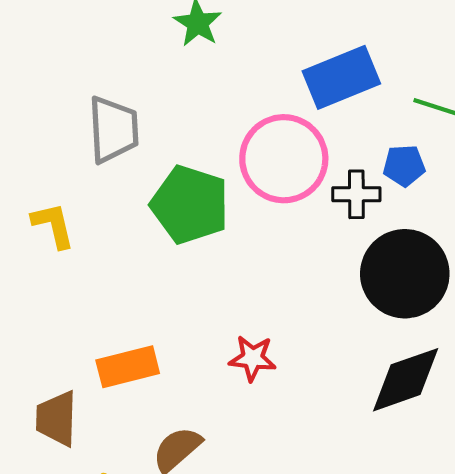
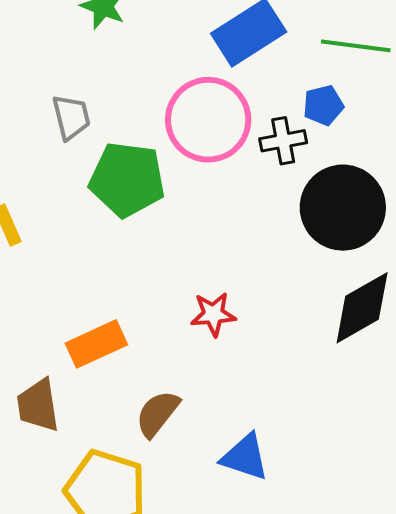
gray trapezoid: (113, 129) -> (71, 117), moved, size x0.7

